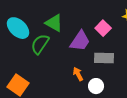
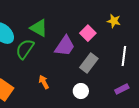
gray rectangle: (104, 58) -> (89, 63), turned -54
orange arrow: (78, 74) -> (44, 82), moved

